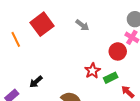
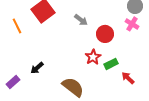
gray arrow: (82, 25) -> (81, 20), moved
red circle: (118, 51) -> (105, 34), moved

